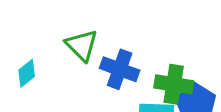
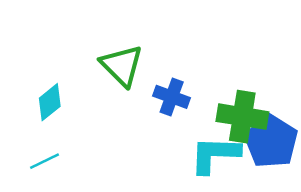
blue cross: (120, 69) -> (172, 97), size x0.7

